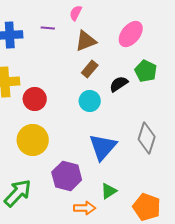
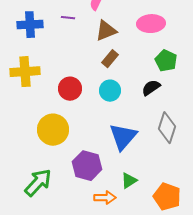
pink ellipse: (131, 34) -> (151, 24), turned 48
black semicircle: (119, 84) -> (151, 88), moved
red circle: (35, 99) -> (70, 89), moved

